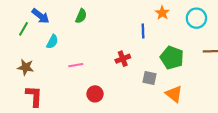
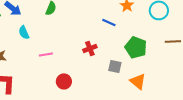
blue line: (143, 31) -> (109, 22), turned -64
cyan semicircle: (52, 42) -> (24, 32), turned 128

